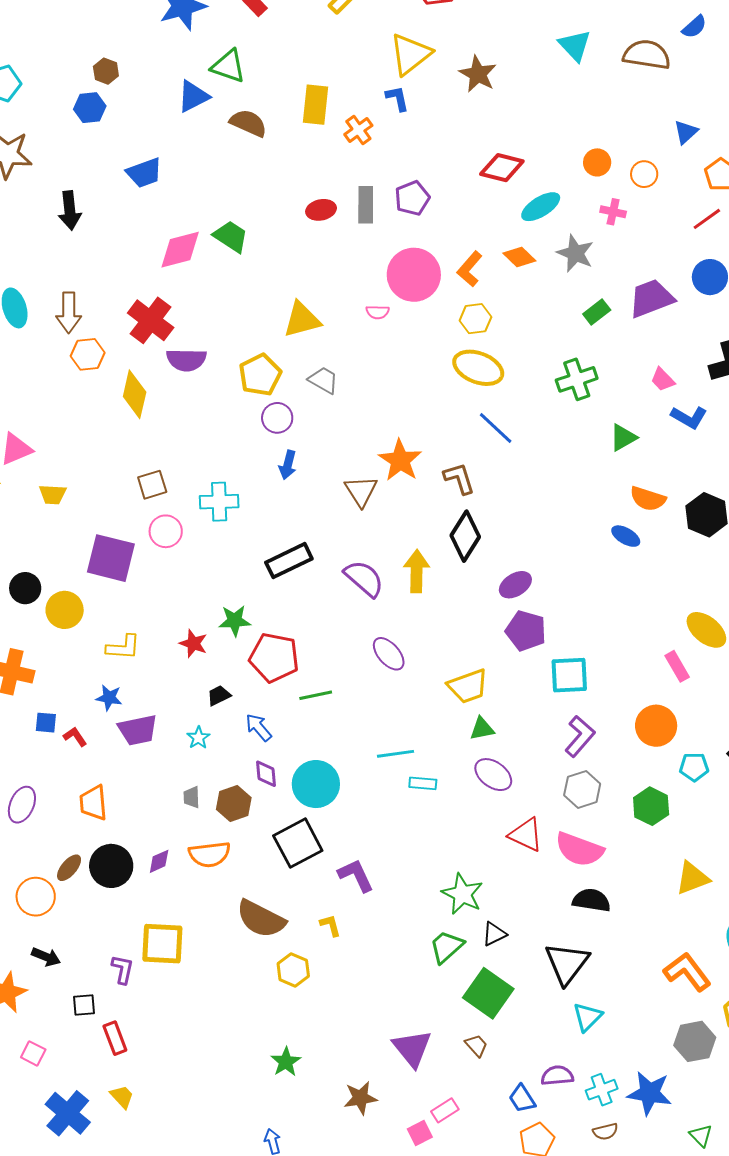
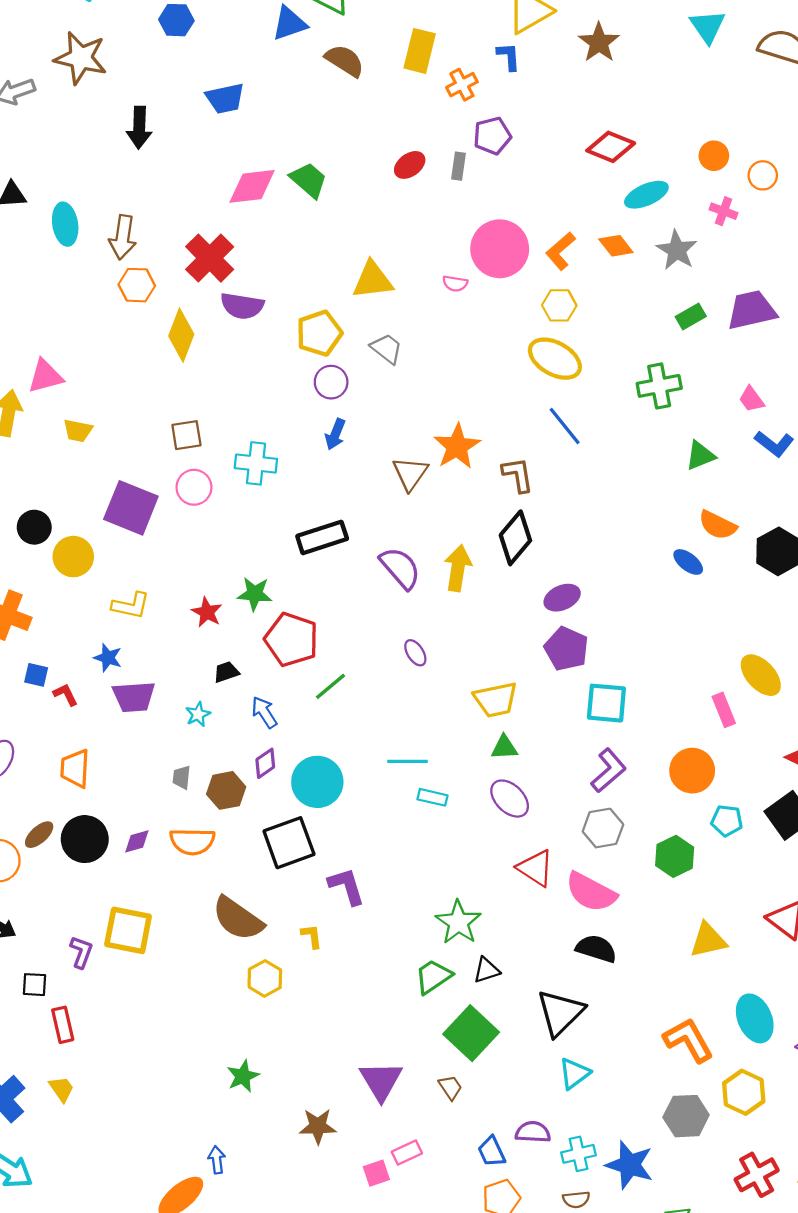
purple pentagon: (412, 198) -> (492, 136), moved
gray rectangle: (366, 205) -> (459, 166), size x0.7
red ellipse: (321, 210) -> (410, 165), turned -32
purple ellipse: (389, 654) -> (415, 653), size x0.7
green line: (316, 695) -> (331, 686), turned -36
purple diamond: (266, 774) -> (265, 763), turned 52

